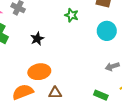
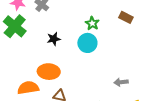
cyan circle: (107, 31) -> (87, 43), moved

